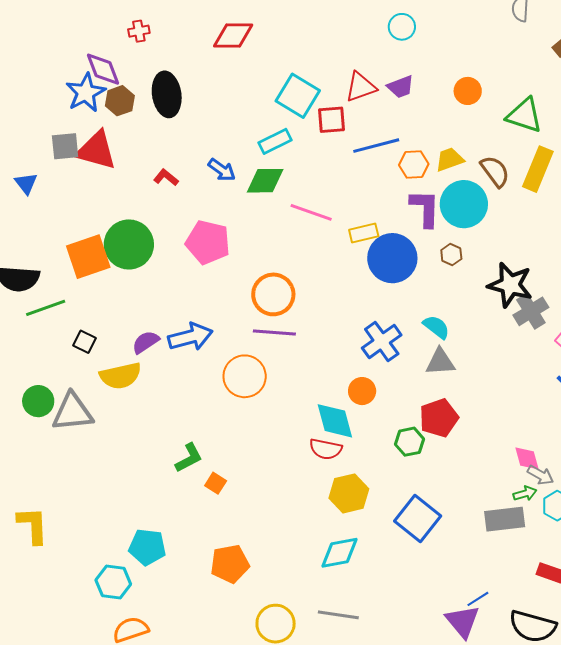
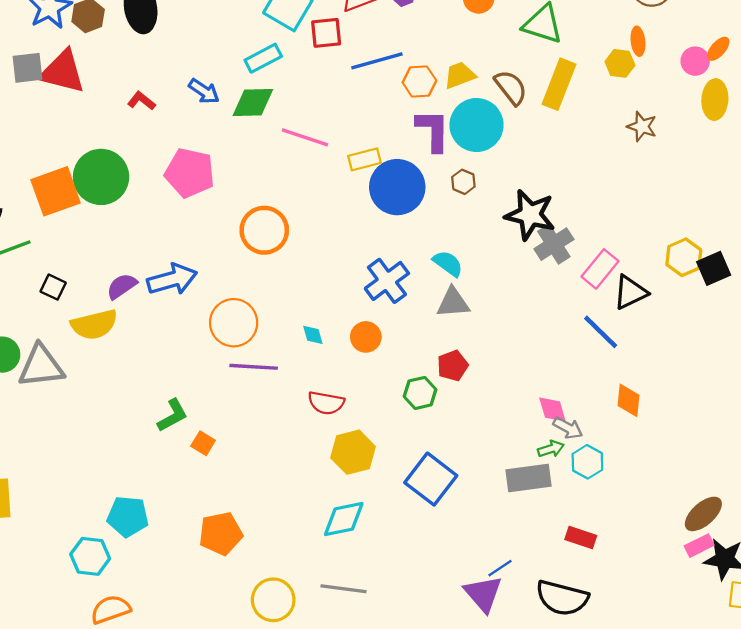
purple line: (274, 332) -> (254, 367), moved
red pentagon: (439, 418) -> (453, 366), size x0.7
cyan diamond: (335, 421) -> (313, 335), moved, size x0.5

